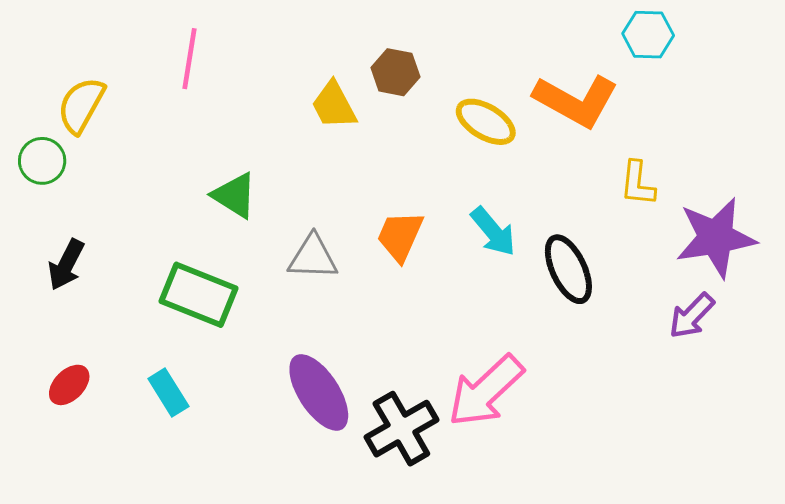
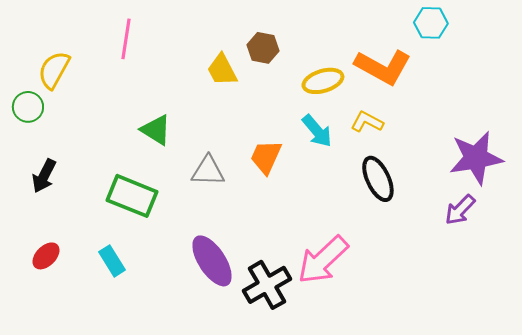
yellow ellipse: (486, 122) -> (323, 81), turned -48
yellow L-shape: (638, 183) -> (367, 122), moved, turned 112
cyan arrow: (493, 232) -> (317, 131), moved

